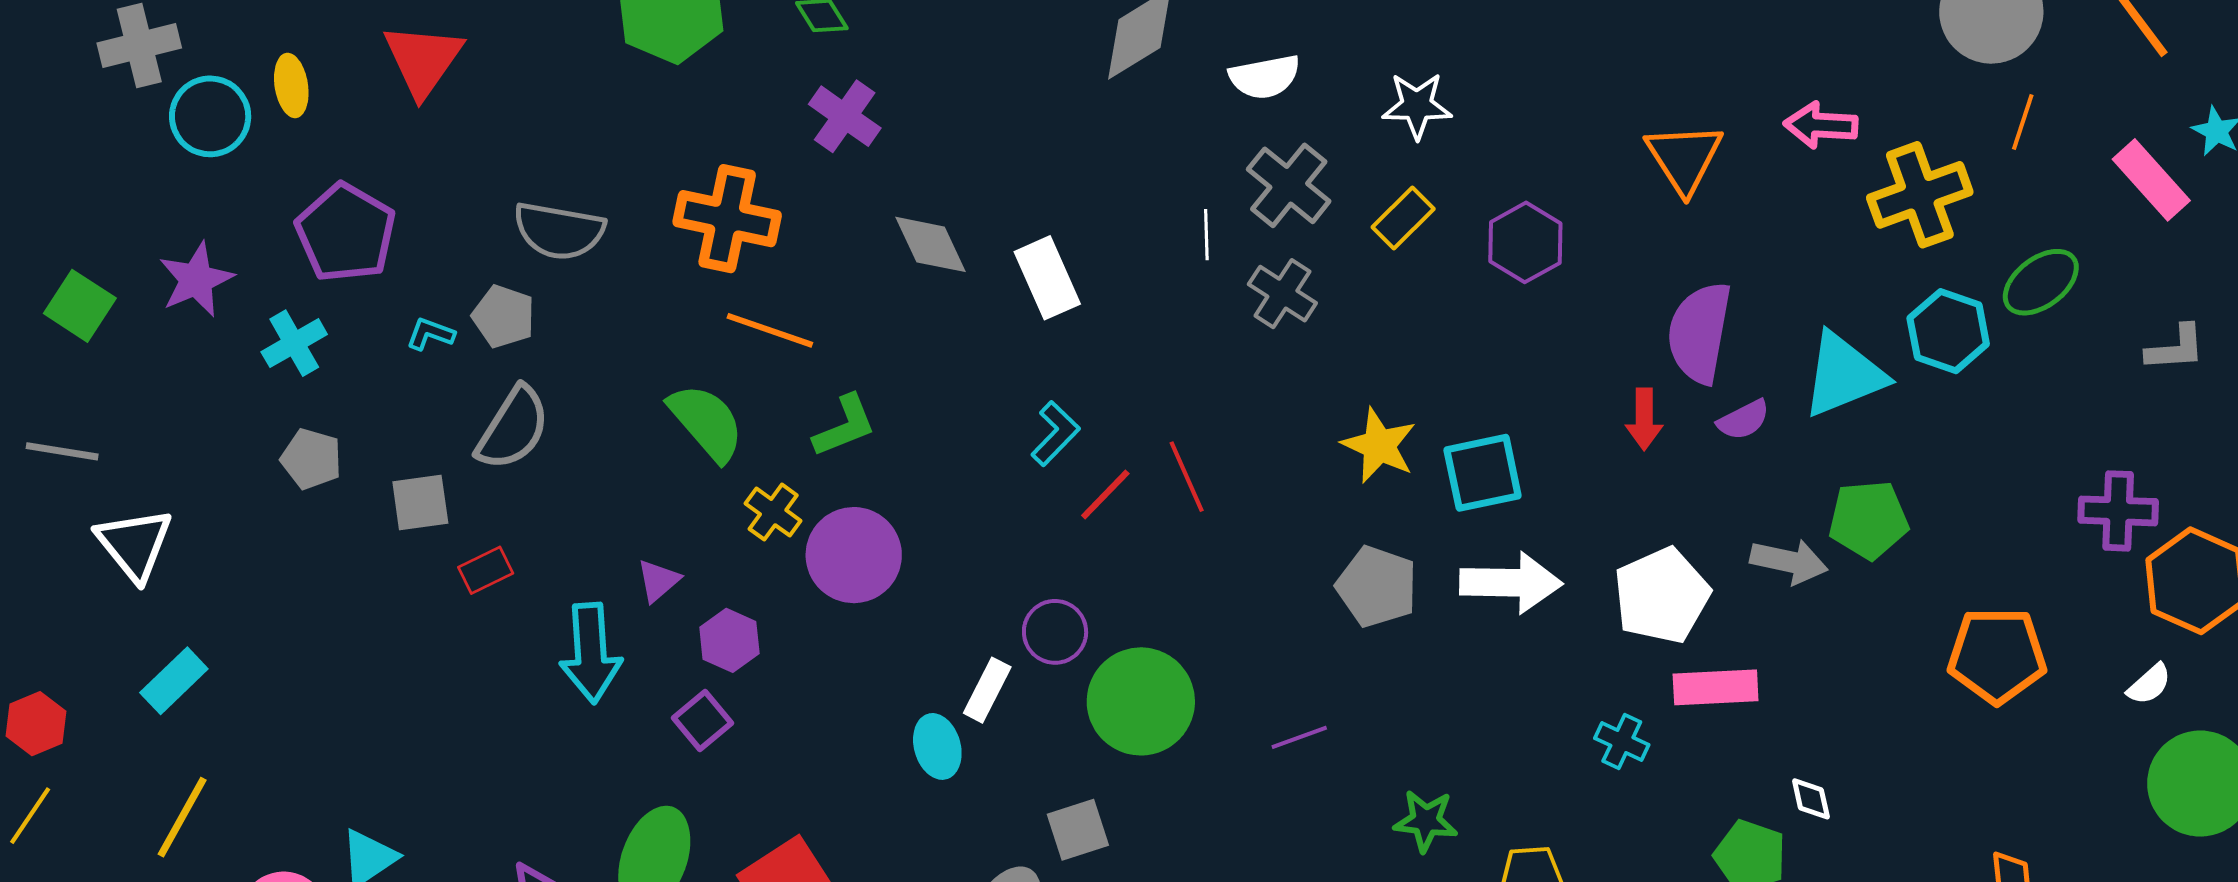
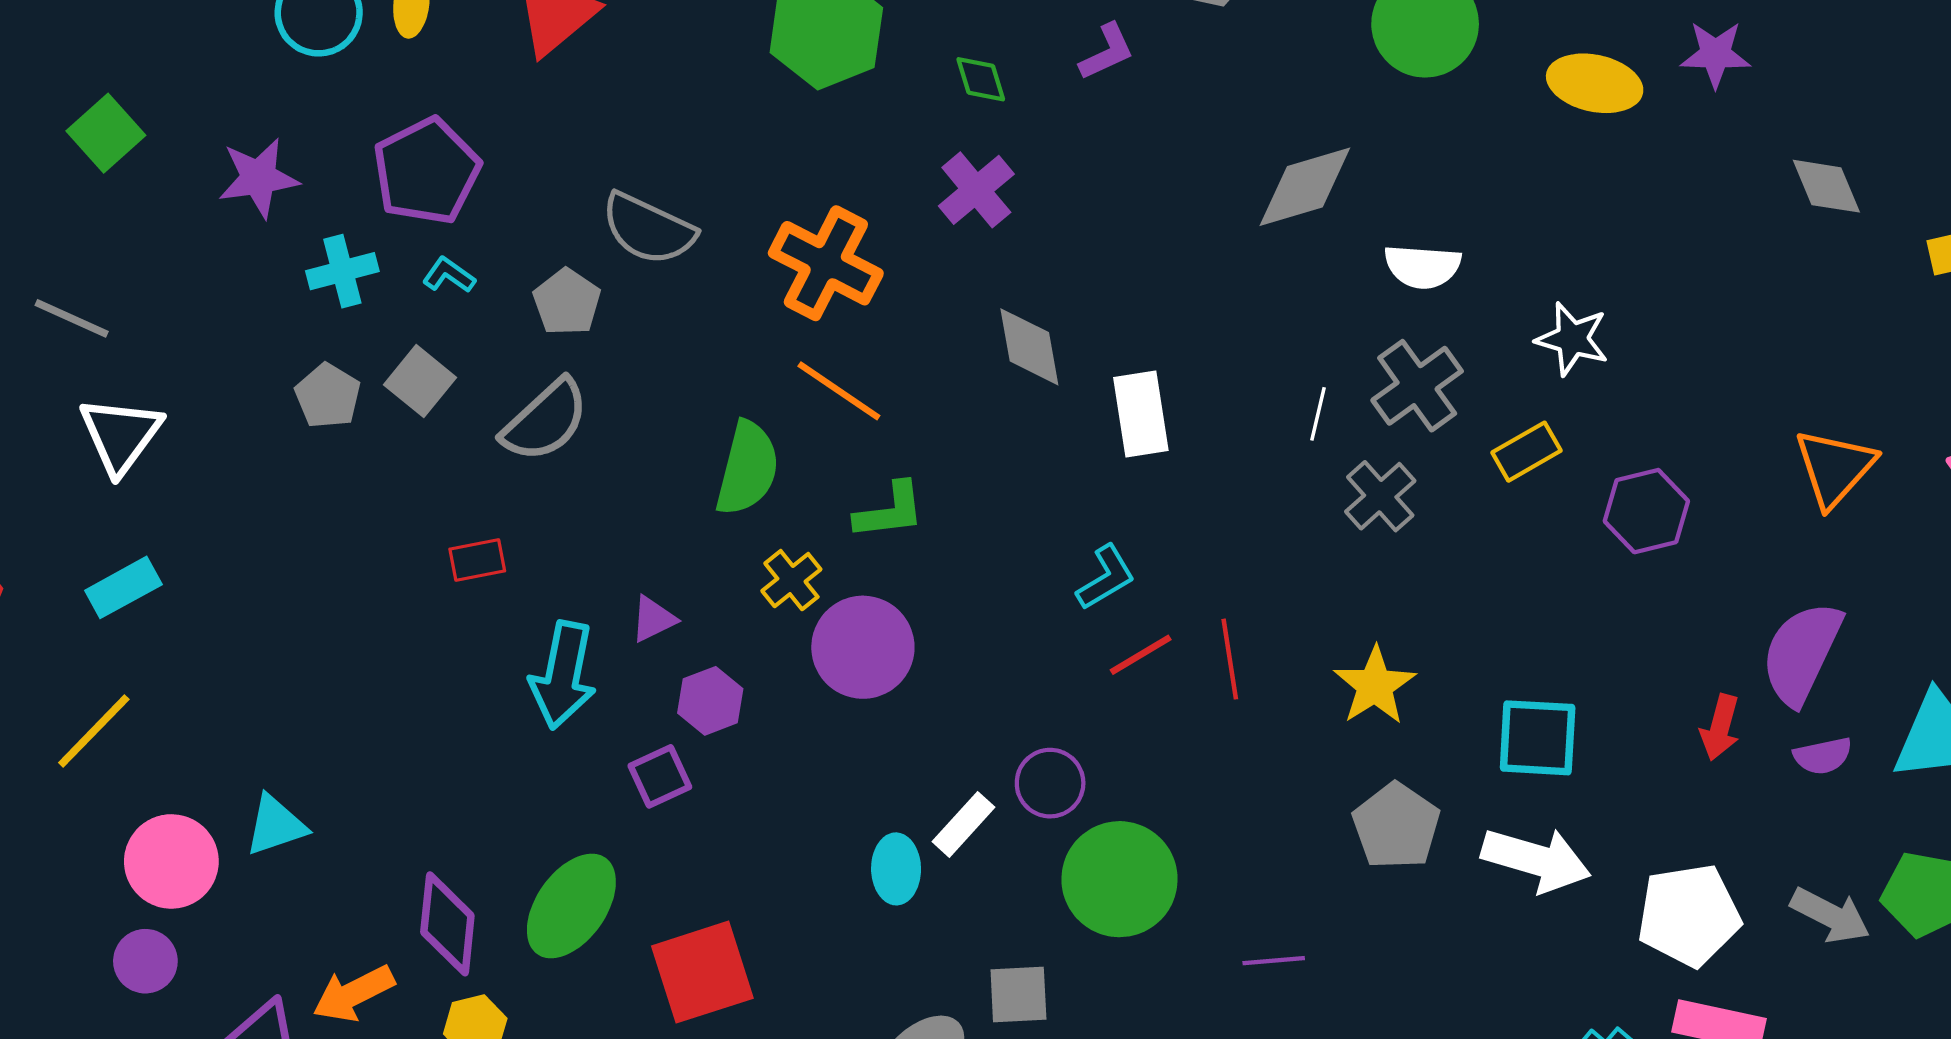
green square: (80, 306) -> (106, 133), moved
cyan L-shape: (430, 334) -> (449, 275), moved
green semicircle: (706, 422) -> (747, 468), turned 40
yellow star: (1379, 445) -> (1375, 686), moved
gray square: (420, 503) -> (420, 381), moved, turned 32

